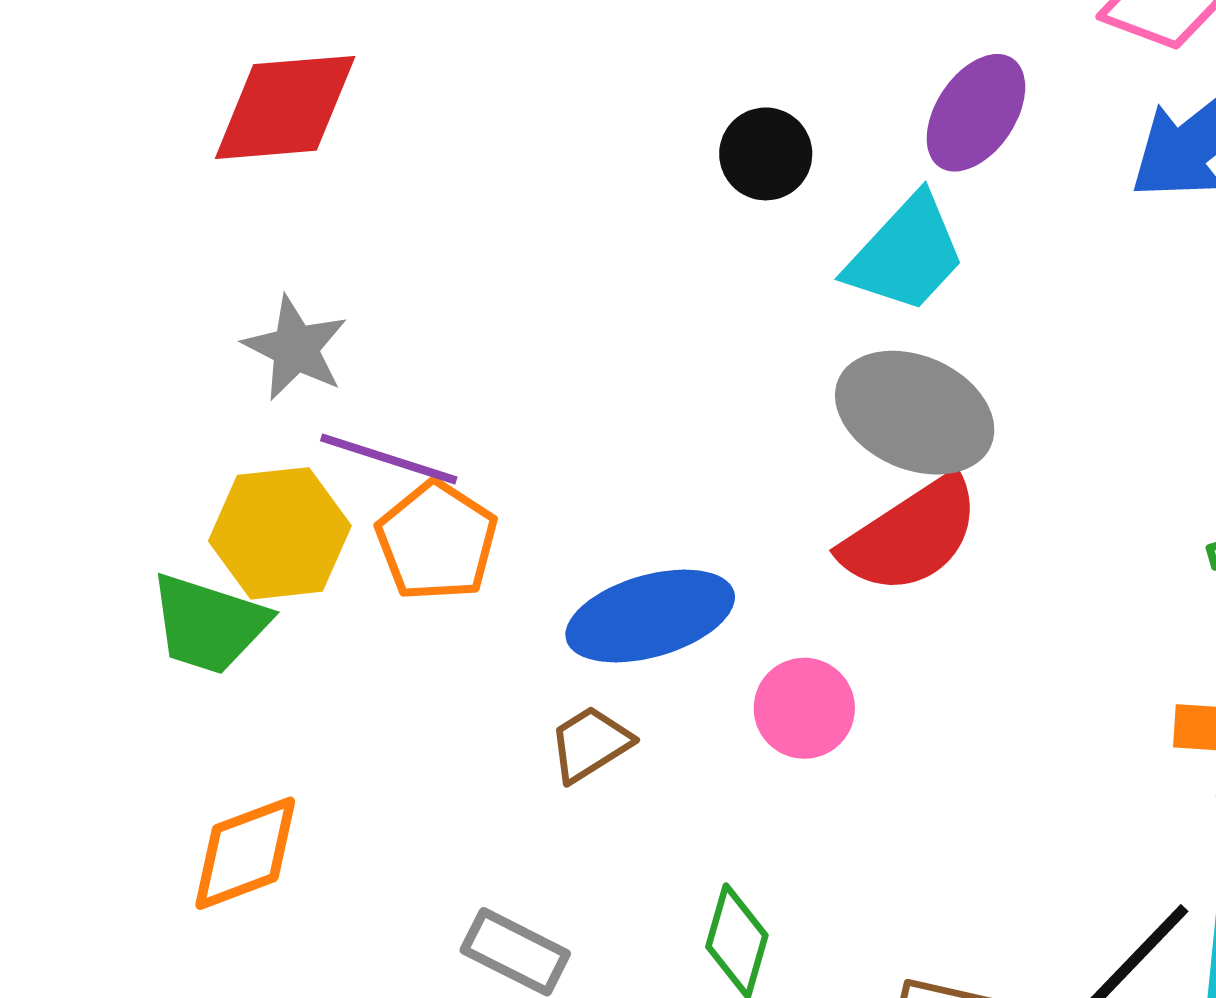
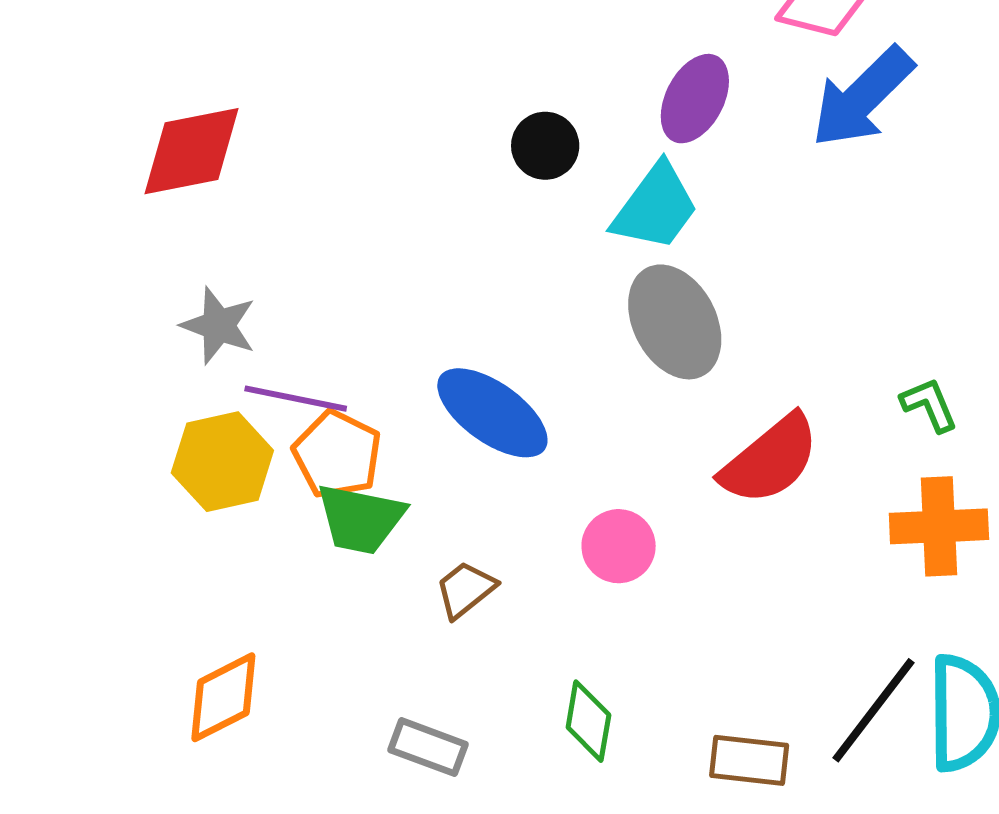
gray ellipse: (915, 413) -> (675, 322), turned 45
red semicircle: (911, 535) -> (770, 460), moved
blue ellipse: (650, 616) -> (492, 413), moved, turned 58
green trapezoid: (209, 624) -> (360, 519), moved

